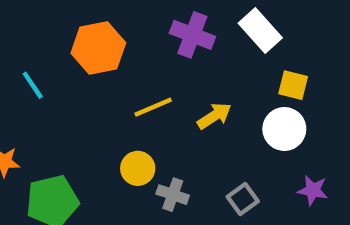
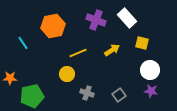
yellow arrow: (214, 116) -> (112, 50), moved
white circle: (284, 129) -> (150, 70), moved
yellow circle: (138, 168) -> (67, 74), moved

